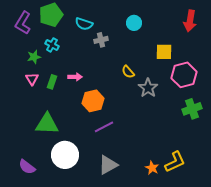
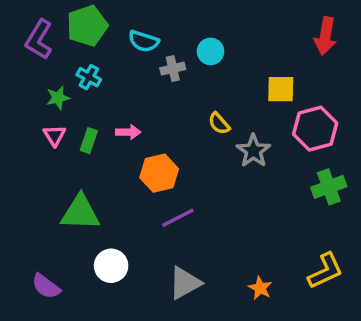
cyan circle: (134, 23) -> (211, 51), moved
white circle: (65, 155) -> (111, 266), size x0.7
yellow L-shape: (175, 162) -> (325, 271), moved

